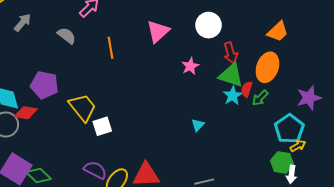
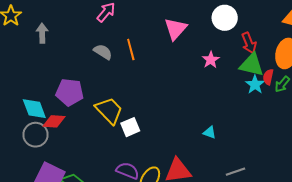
gray arrow: (23, 22) -> (42, 33), turned -36
gray semicircle: (67, 36) -> (103, 52), moved
cyan triangle: (198, 125) -> (210, 132), moved, turned -48

